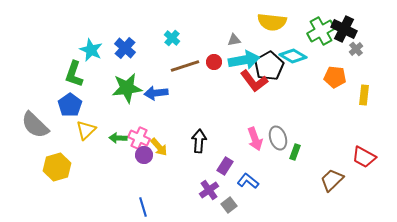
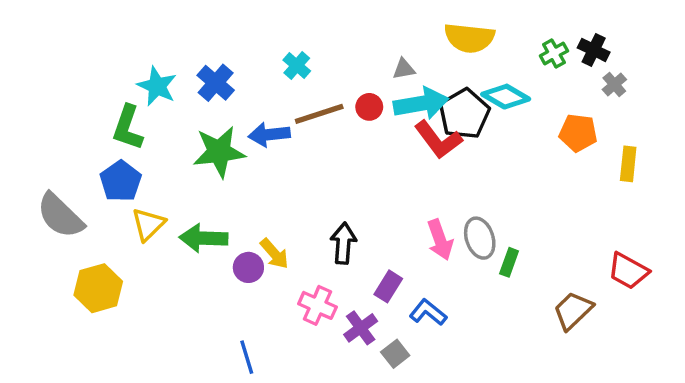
black cross: (344, 29) -> (594, 50), size x0.7
green cross: (321, 31) -> (554, 53), size x0.6
blue arrow: (156, 93) -> (269, 135), moved
green arrow: (118, 138) -> (204, 238), size x1.5
pink cross: (139, 138) -> (317, 305), moved

